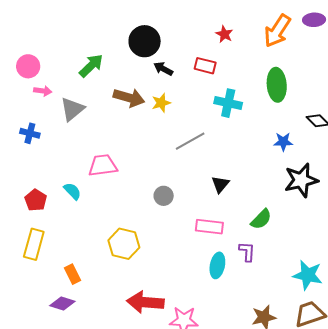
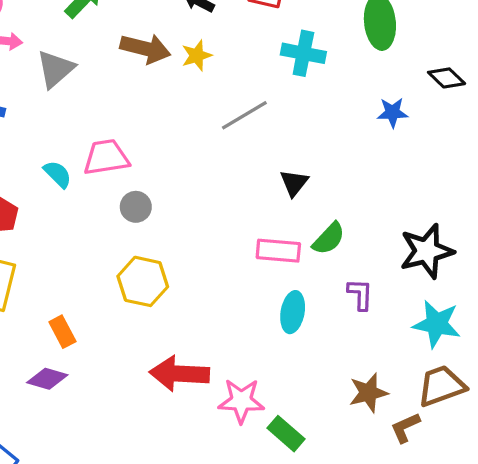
black star: (301, 180) -> (427, 251), moved
cyan semicircle: (72, 191) -> (58, 174), moved
gray circle: (164, 196) -> (136, 207), moved
green semicircle: (261, 219) -> (329, 239), moved
purple L-shape: (247, 252) -> (360, 294), moved

